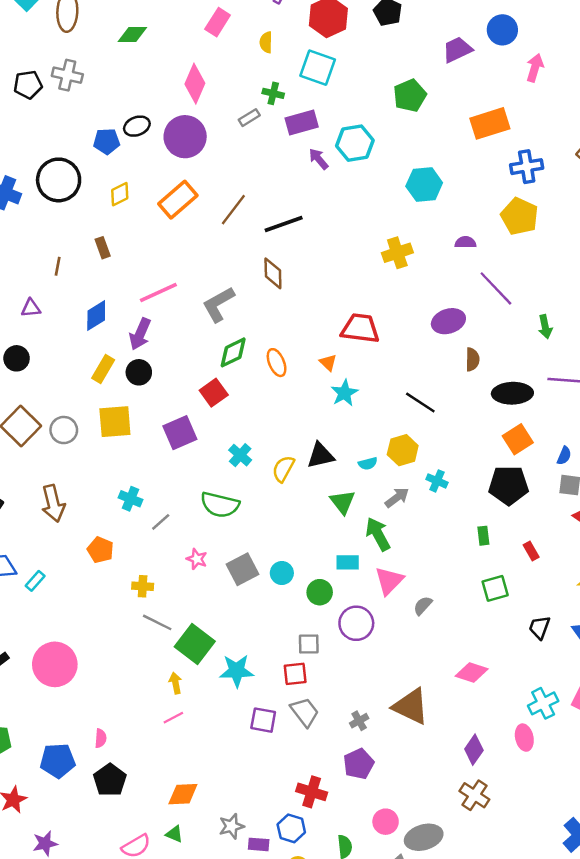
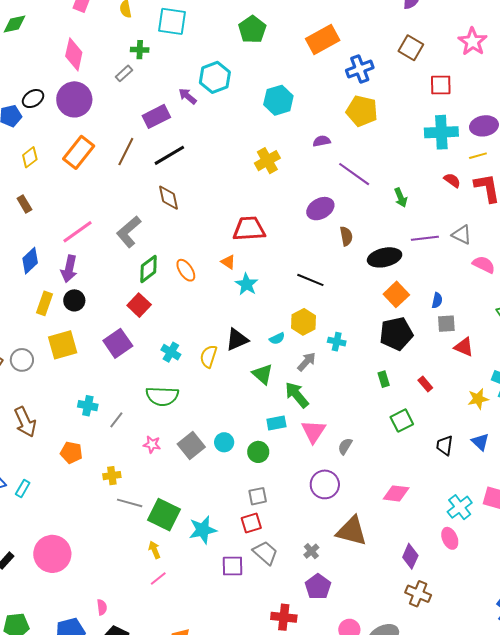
purple rectangle: (302, 122) -> (156, 116), moved
purple circle: (356, 623) -> (325, 484), moved

